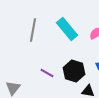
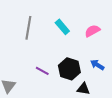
cyan rectangle: (67, 29) -> (62, 27), size x0.7

